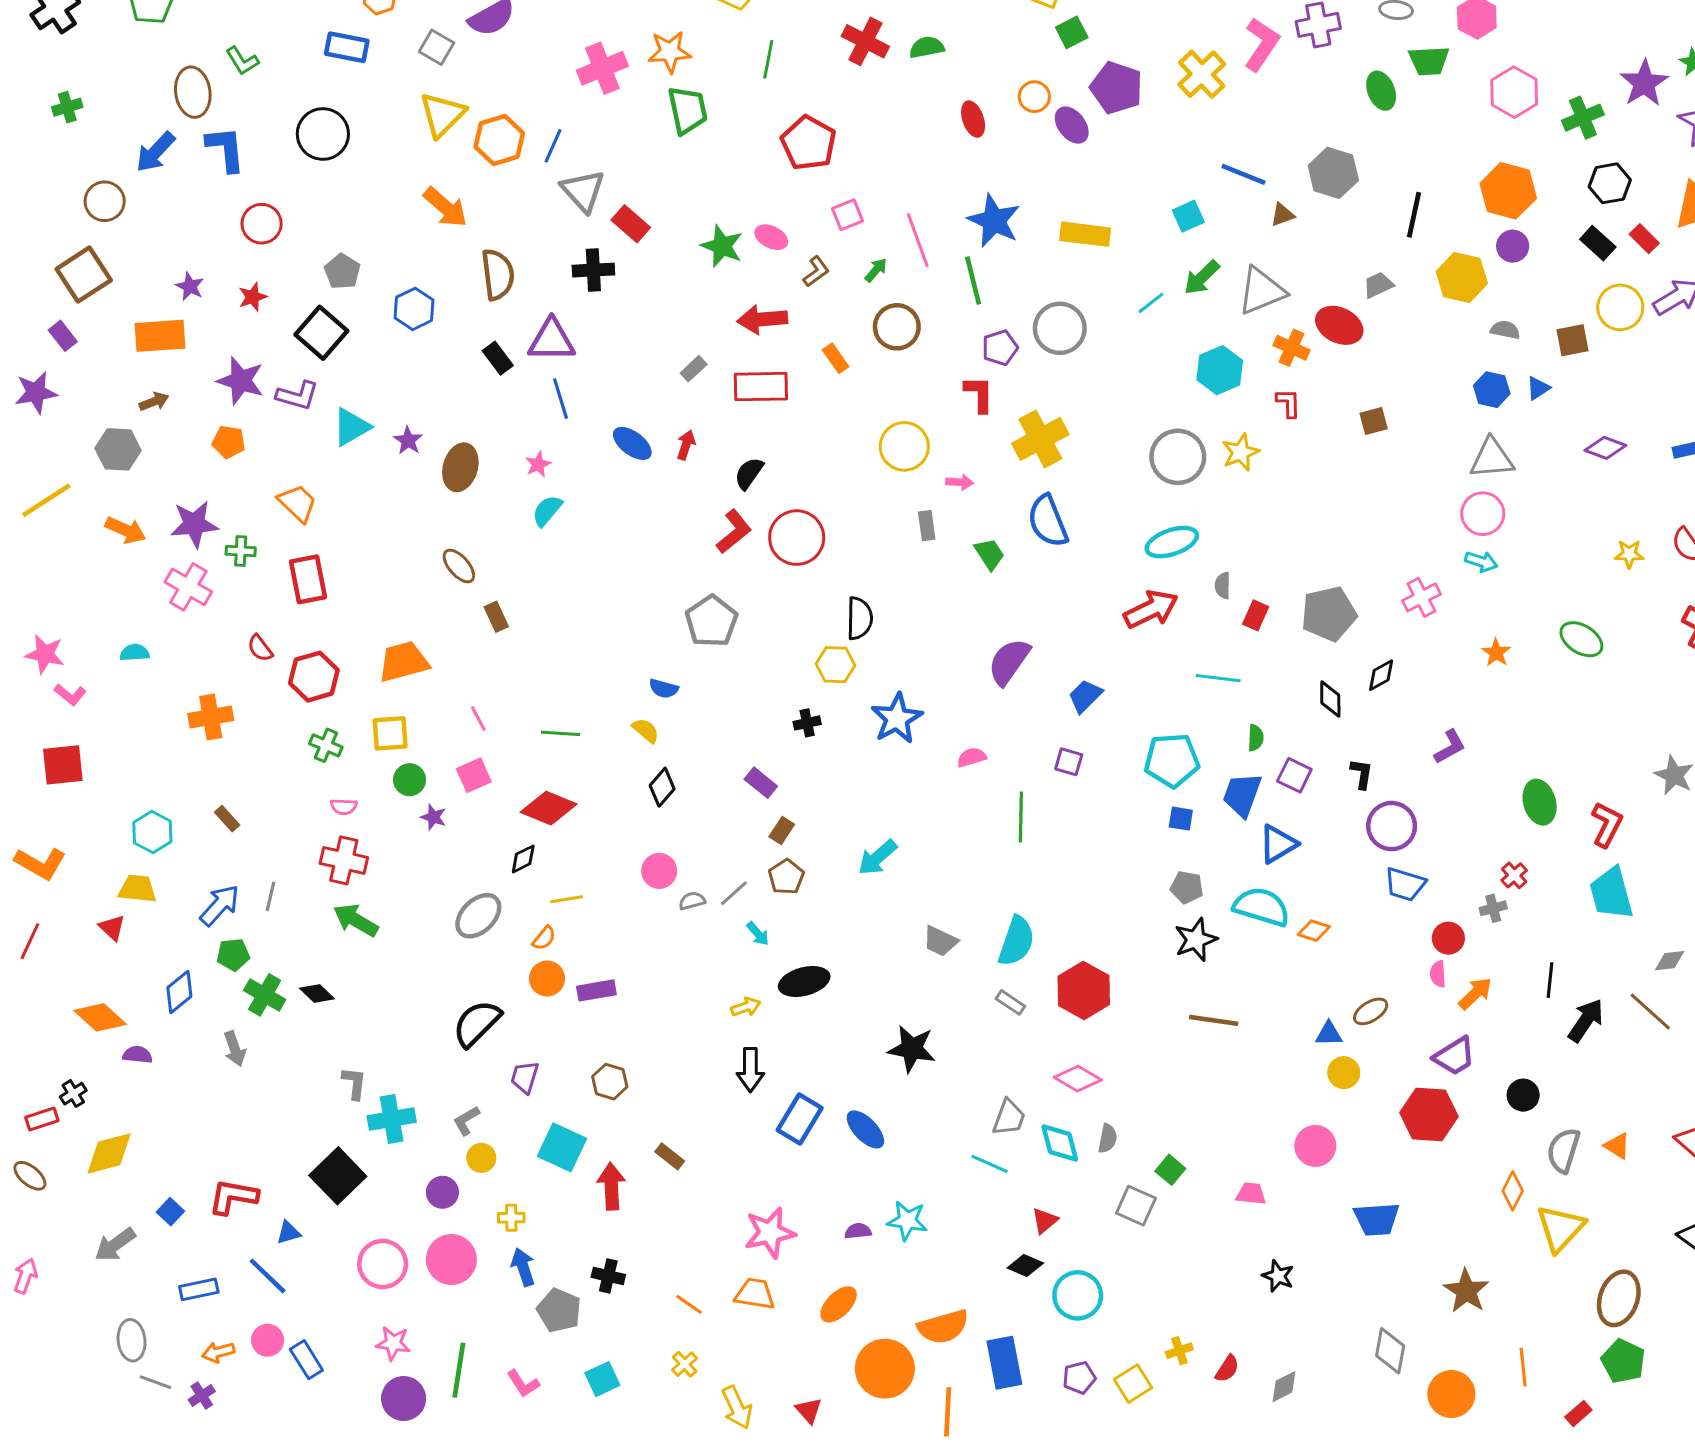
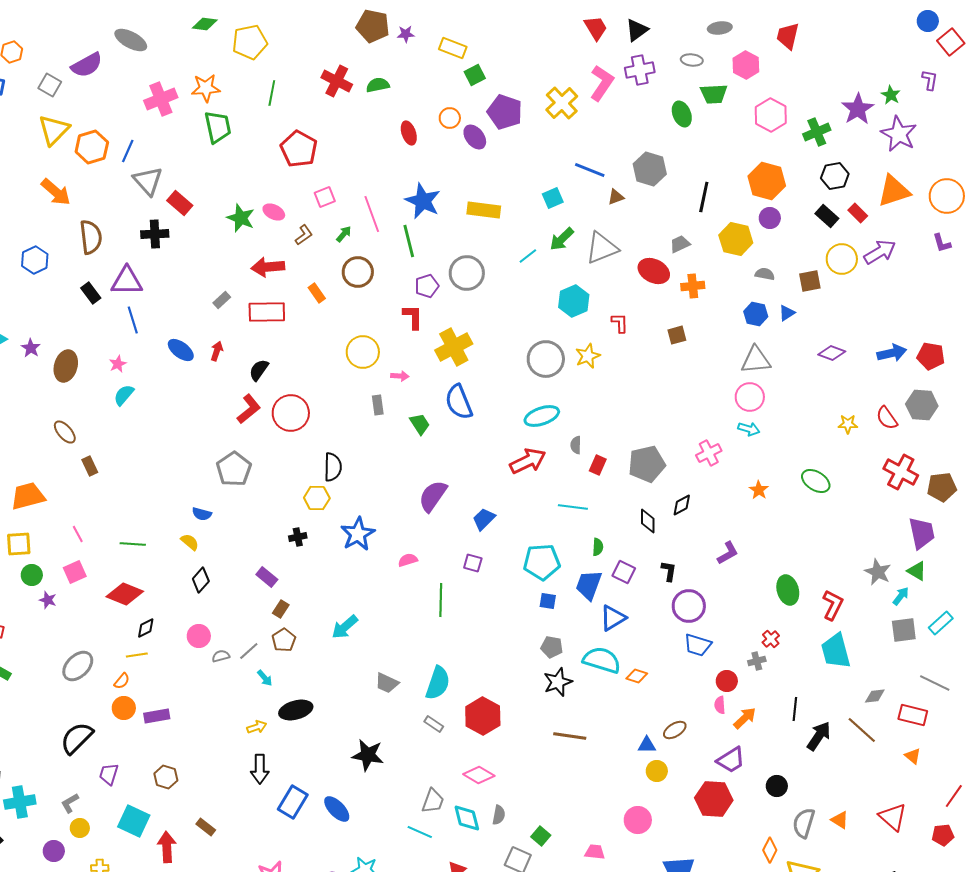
orange cross: (1291, 348) -> (693, 286), moved, turned -30
black diamond: (523, 859) -> (146, 628), moved

